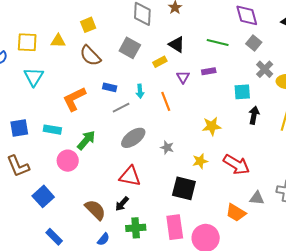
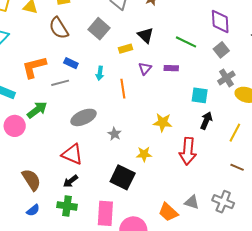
gray line: (121, 108) -> (60, 83), moved
red arrow: (236, 165) -> (188, 151), moved, turned 52
black arrow: (122, 204) -> (71, 181), moved

